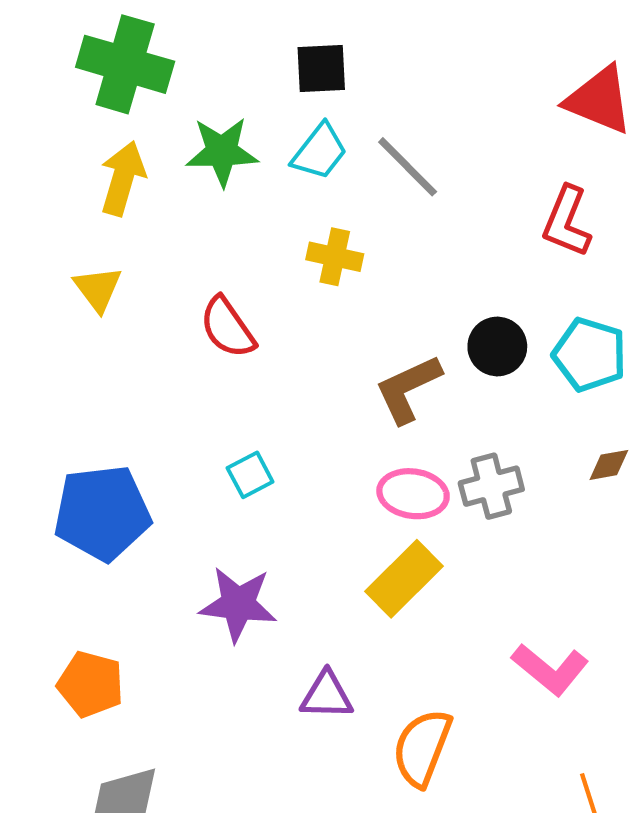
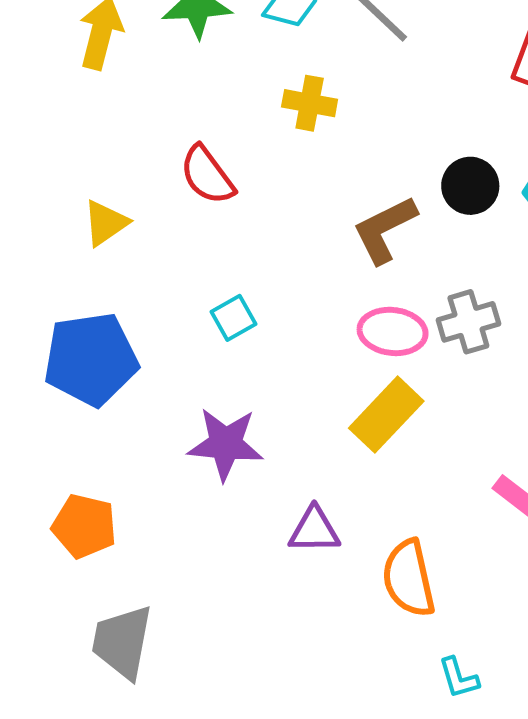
yellow triangle: (98, 289) -> (106, 223), moved, turned 34
orange semicircle: (422, 748) -> (409, 578), turned -32

